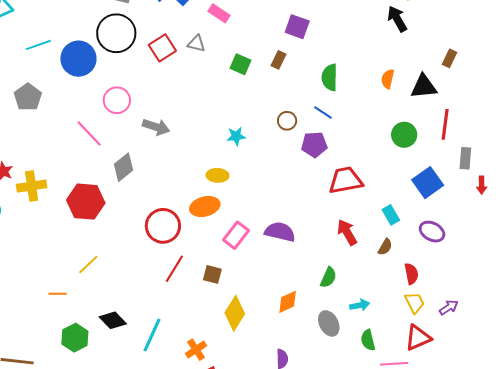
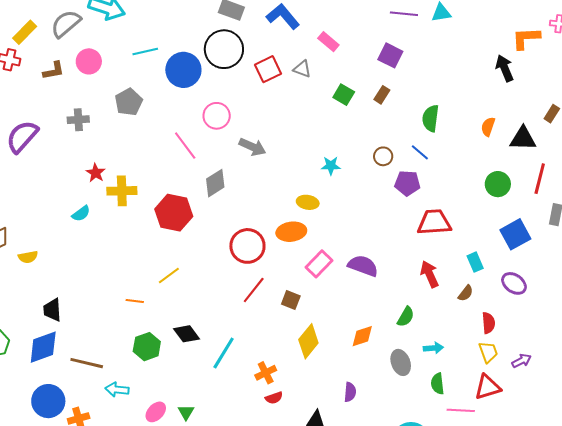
purple square: (297, 27) -> (390, 55), moved

